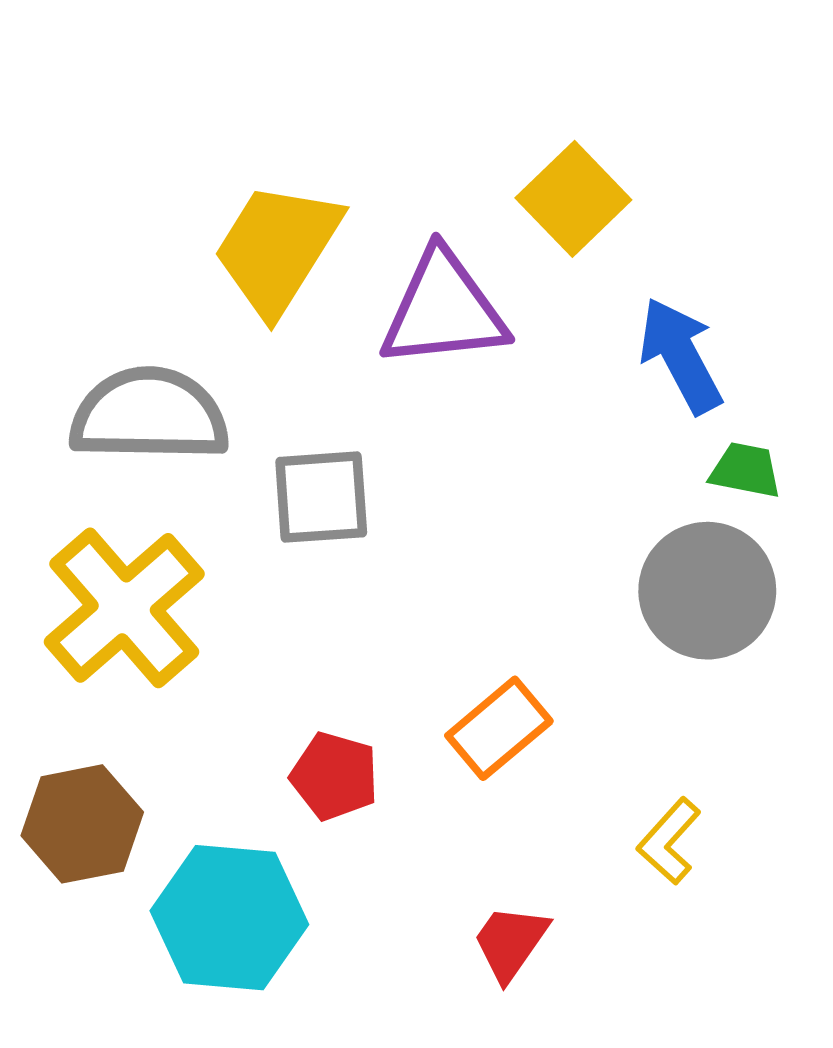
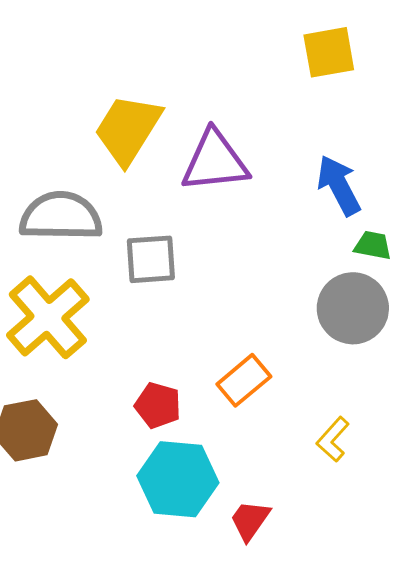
yellow square: (573, 199) -> (329, 52), moved, turned 34
cyan hexagon: (229, 918) -> (178, 479), moved
red trapezoid: (510, 942) -> (250, 520), moved

